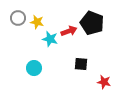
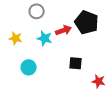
gray circle: (18, 18) -> (37, 11), moved
yellow star: (37, 22) -> (16, 38), moved

